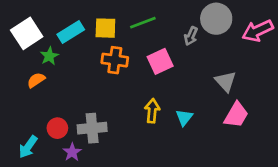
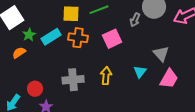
cyan rectangle: (71, 32) -> (51, 37), moved
cyan triangle: (184, 117) -> (140, 72), moved
gray cross: (92, 128) -> (73, 80), moved

